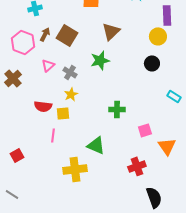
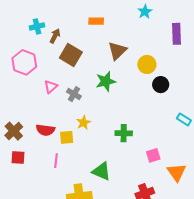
brown arrow: (45, 34) -> (55, 36), moved
yellow circle: (158, 36) -> (147, 64), moved
brown cross: (13, 78) -> (14, 131), moved
yellow star: (71, 94) -> (84, 123), moved
red square: (17, 155) -> (18, 157), moved, turned 32

